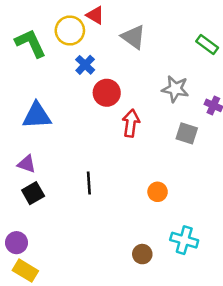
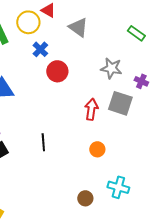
red arrow: (131, 123) -> (91, 109), moved
gray square: (187, 133) -> (120, 103), size x1.4

